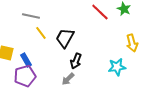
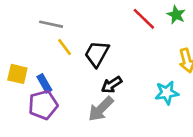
black arrow: (76, 61) -> (112, 85), turned 35
gray arrow: (68, 79) -> (101, 109), size x1.5

